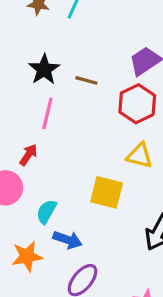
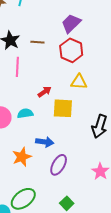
red arrow: (28, 155) -> (45, 92), moved, turned 32
cyan semicircle: (46, 212) -> (25, 113), moved, turned 63

